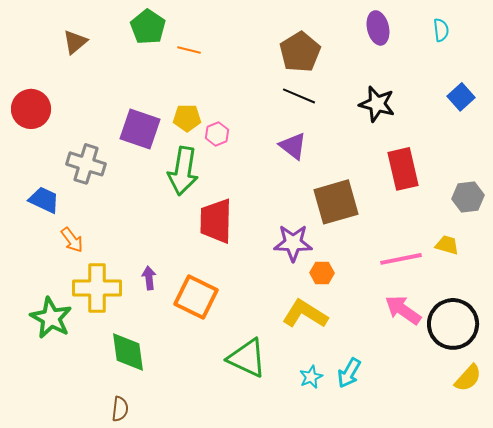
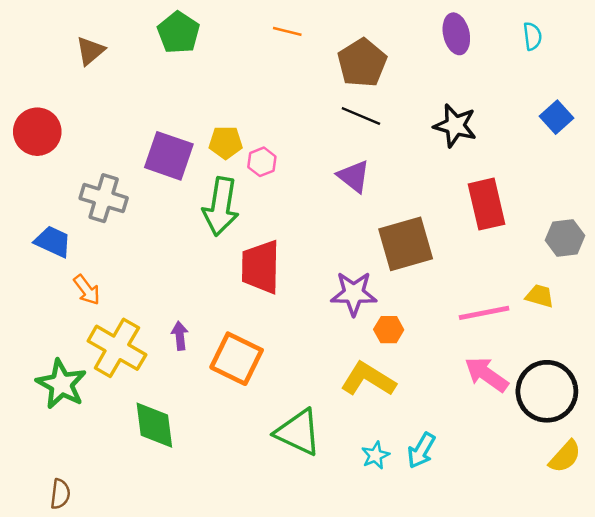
orange line: (189, 50) -> (287, 31), moved
yellow cross: (97, 288) -> (117, 348), turned 30
brown semicircle: (120, 409) -> (60, 494), moved

